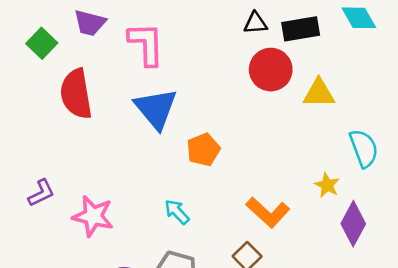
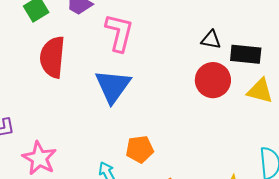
yellow triangle: (319, 93) -> (260, 91), moved
orange pentagon: (203, 150) -> (140, 149), moved

